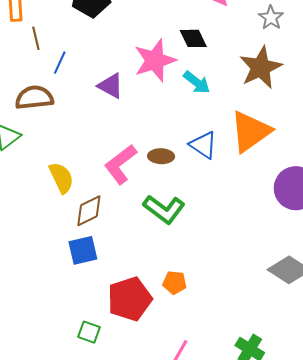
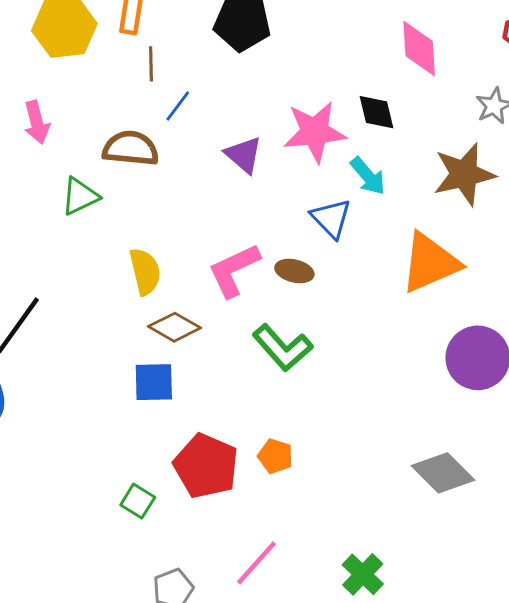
blue triangle: (203, 145) -> (331, 218), moved
brown diamond: (89, 211) -> (174, 327), turned 44
red pentagon: (130, 299) -> (206, 466), turned 30

